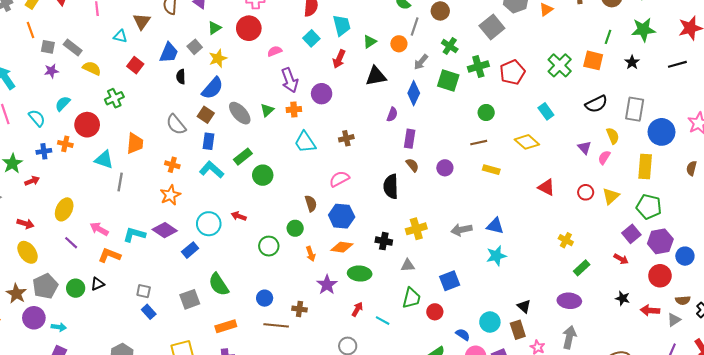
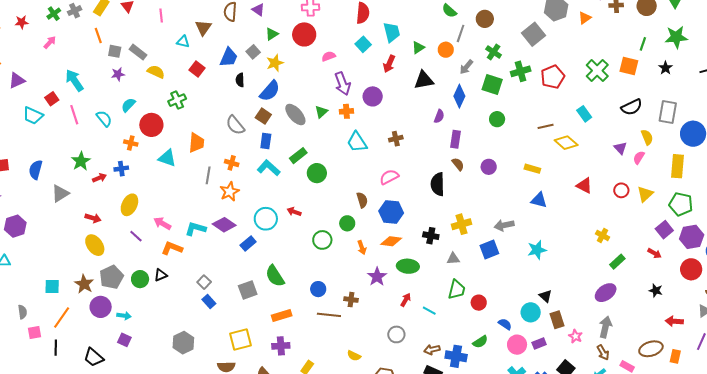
green circle: (486, 113) -> (497, 119), moved
brown line: (479, 143) -> (546, 126), moved
blue cross: (44, 151) -> (121, 169), moved
gray line: (120, 182) -> (208, 175), moved
blue triangle: (495, 226) -> (539, 200), moved
blue square: (450, 281) -> (489, 250), moved
gray square: (144, 291) -> (204, 282), turned 32
purple ellipse: (569, 301) -> (606, 293), turned -40
black triangle: (524, 306) -> (545, 296), moved
red arrow: (650, 310) -> (674, 321), moved

